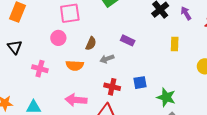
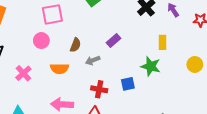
purple rectangle: (128, 40) -> (114, 41), turned -64
pink cross: (40, 69) -> (23, 73), turned 35
green star: (166, 97) -> (151, 66), moved

